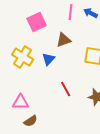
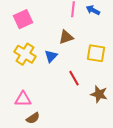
pink square: (37, 22) -> (23, 19), moved
red line: (66, 89) -> (74, 78), moved

